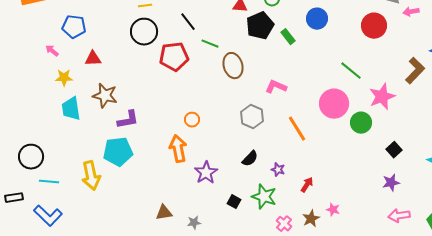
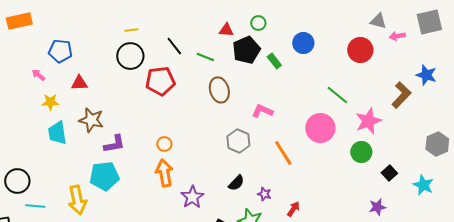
green line: (210, 44) -> (205, 57), moved
orange circle: (192, 120) -> (164, 144), moved
green circle: (361, 123) -> (361, 152), moved
black square: (394, 150) -> (389, 173), moved

